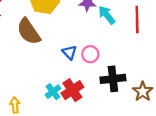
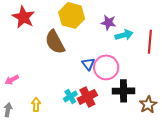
cyan arrow: (107, 15) -> (124, 35), turned 108
pink circle: (90, 54) -> (106, 67), size x1.6

